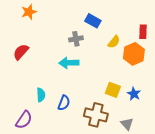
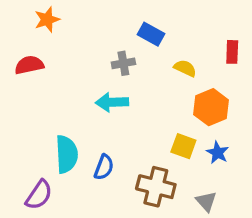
yellow semicircle: (114, 42) -> (185, 68), turned -104
red semicircle: (21, 52) -> (29, 65), moved, turned 36
orange hexagon: (134, 54) -> (211, 107), moved
cyan semicircle: (41, 95) -> (67, 154), size x1.6

